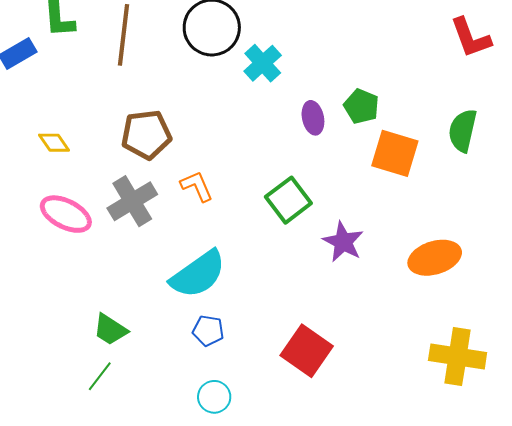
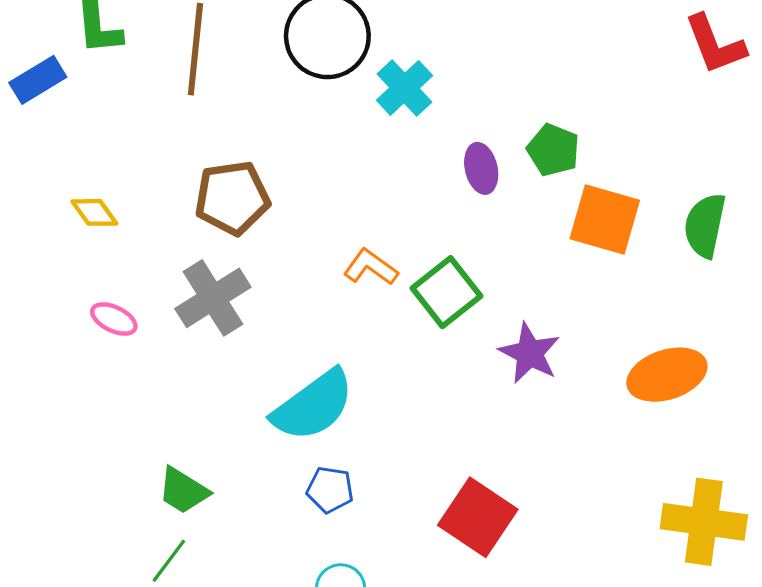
green semicircle: (463, 131) -> (705, 225), moved
orange L-shape: (197, 186) -> (371, 267), moved, turned -30
pink ellipse: (66, 214) -> (114, 319), size x0.6

